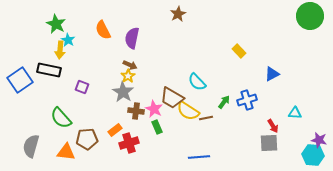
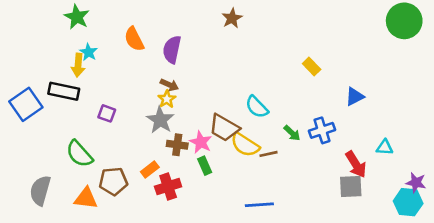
green star: (56, 24) -> (77, 17), moved
green arrow: (224, 102) -> (292, 133), turned 96
red arrow: (273, 126) -> (356, 164), size x1.5

